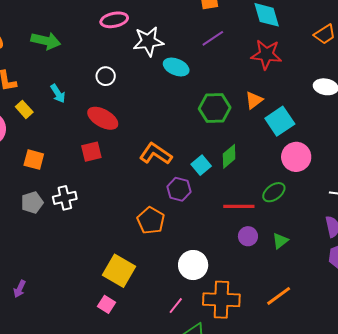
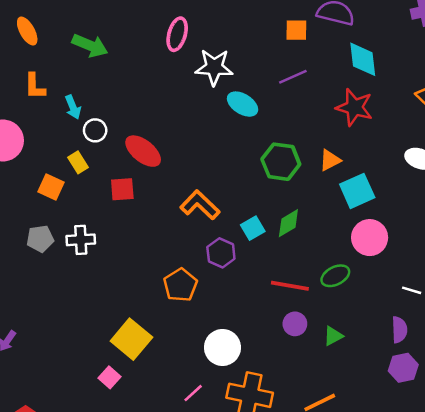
pink ellipse: (114, 20) -> (177, 34), turned -72
white circle: (106, 76) -> (95, 130), moved
cyan arrow: (58, 94) -> (73, 107), moved
yellow rectangle: (24, 109) -> (78, 162), moved

